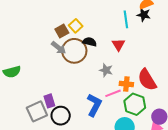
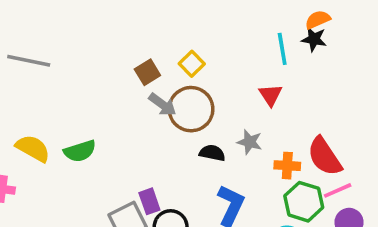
brown square: (62, 31) -> (147, 72), moved
black semicircle: (90, 42) -> (212, 153), moved
pink line: (113, 93) -> (338, 190), moved

